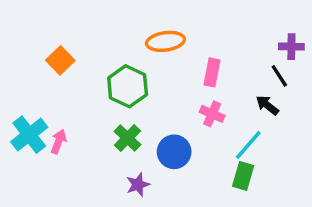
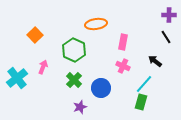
purple cross: (291, 47) -> (169, 15), moved
black line: (279, 76) -> (166, 37), moved
pink arrow: (59, 141) -> (43, 67), moved

